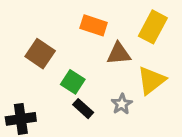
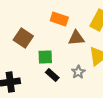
green square: (73, 82) -> (45, 57), turned -35

